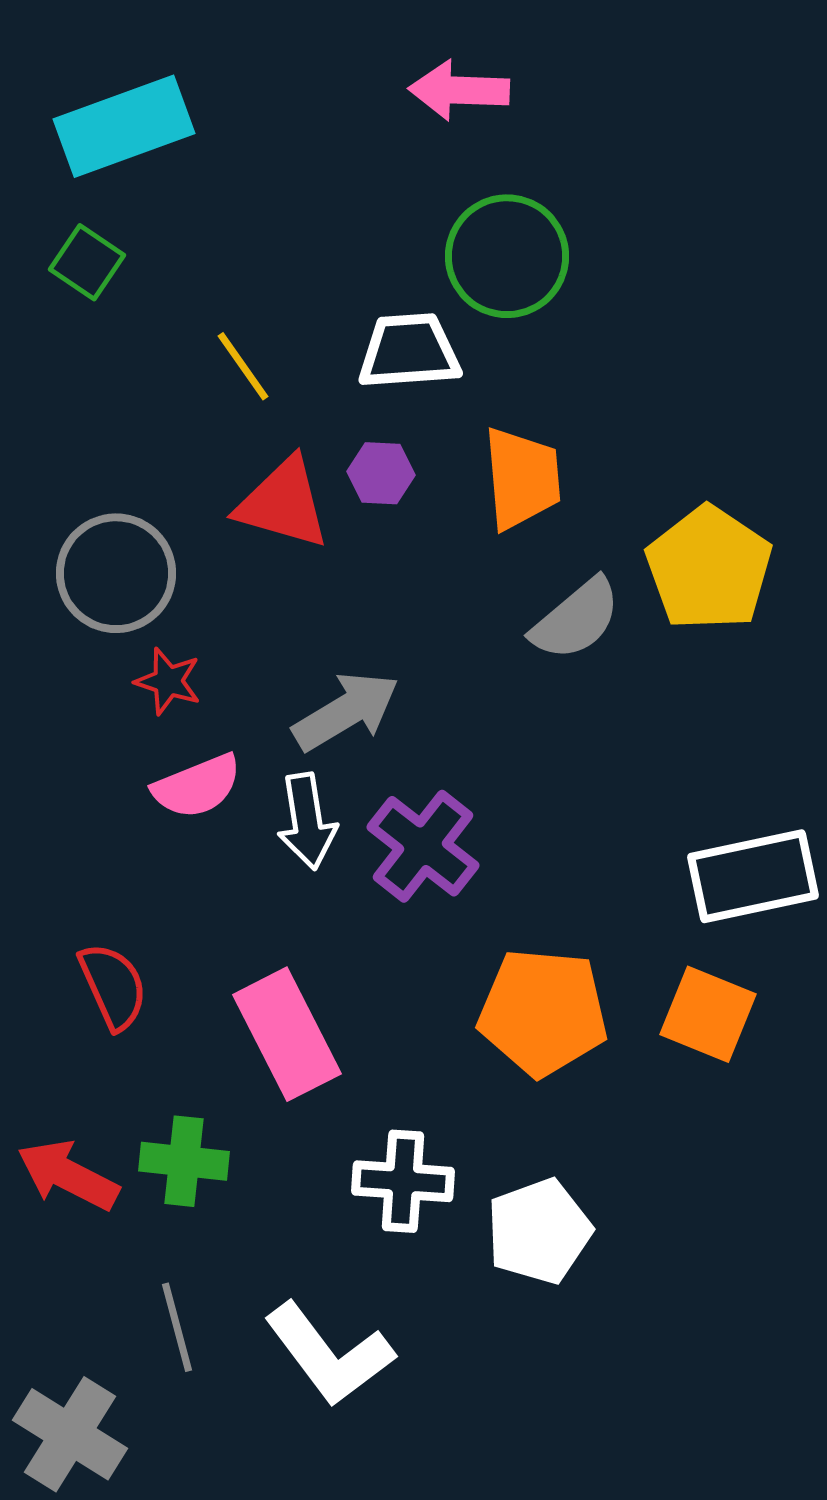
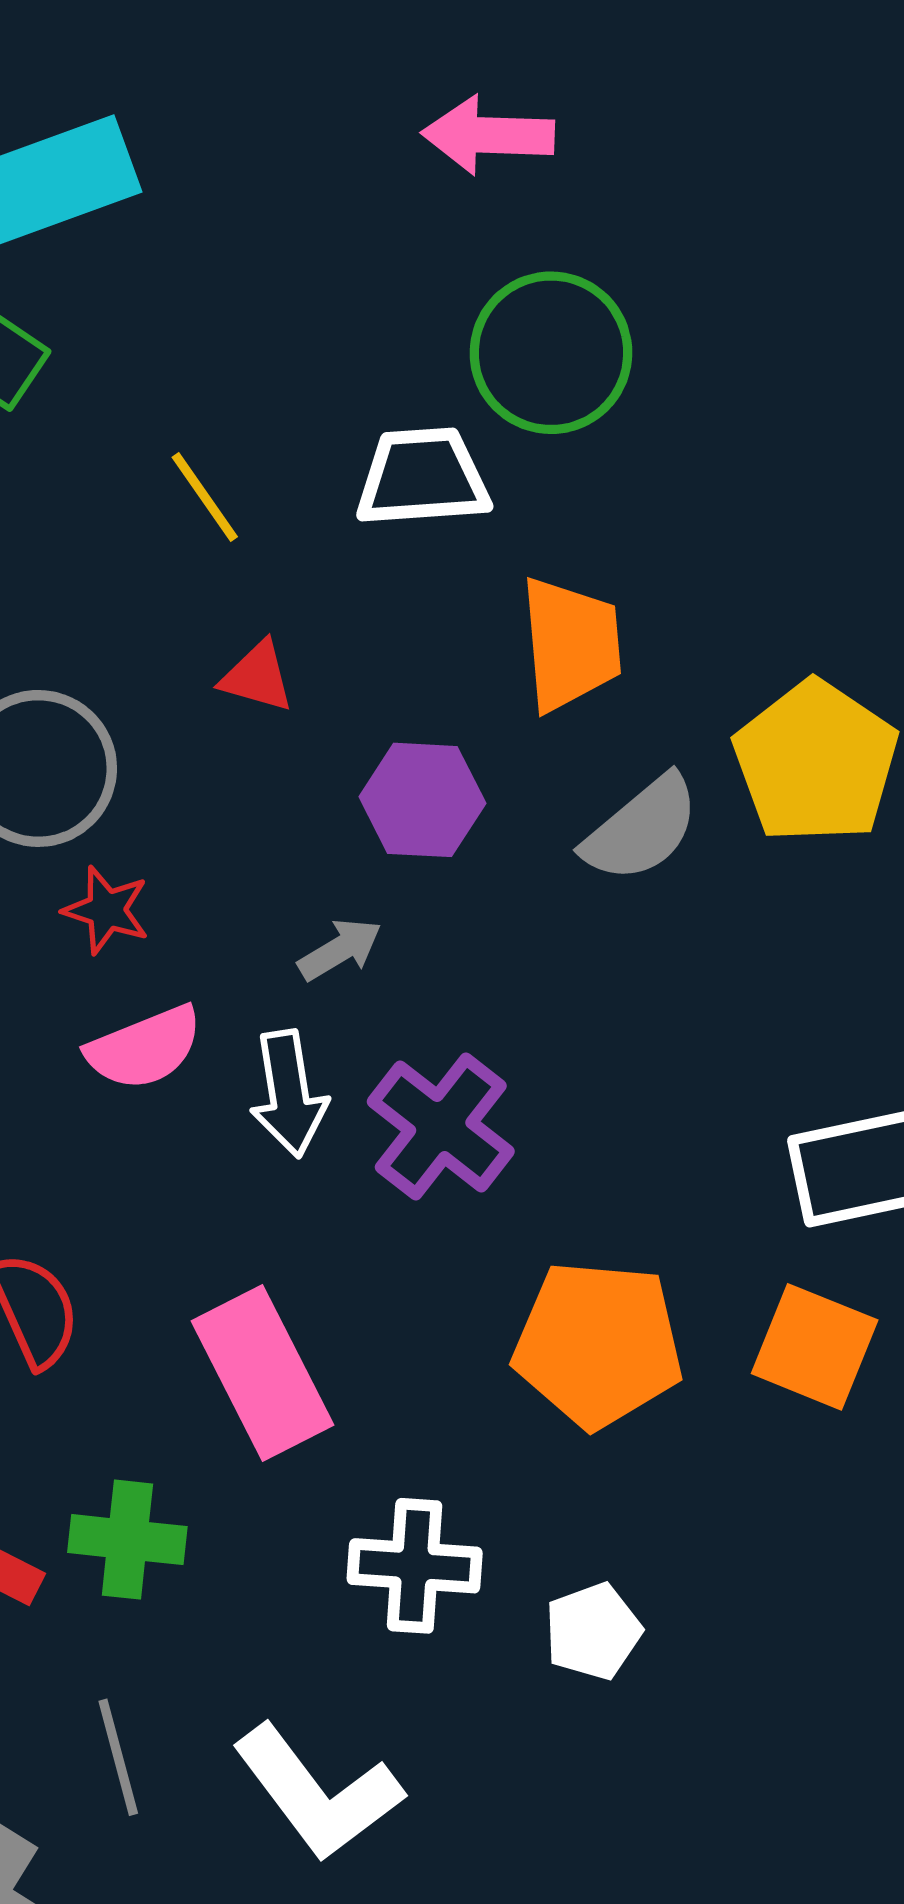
purple hexagon: (381, 473) -> (422, 800), moved, size x1.4
red triangle: (283, 503) -> (257, 677), size x0.6
gray arrow: (346, 711) -> (340, 949), size x0.6
white pentagon: (539, 1231) -> (593, 1631), size x0.7

